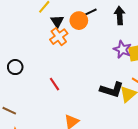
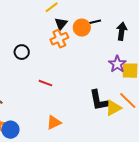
black circle: (15, 67) -> (22, 52), moved
red line: (55, 84) -> (45, 83), turned -48
black L-shape: (112, 90) -> (99, 100), turned 50

